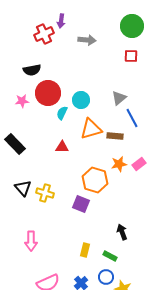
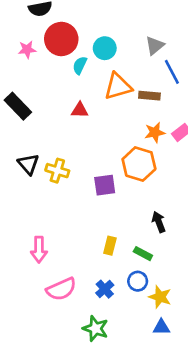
orange hexagon: (95, 180) -> (139, 164), moved
purple square: (81, 204) -> (105, 185), turned -30
pink arrow: (31, 241) -> (39, 250), moved

